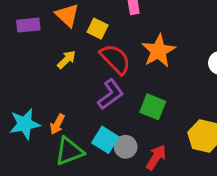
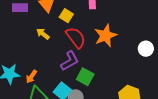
yellow arrow: (66, 60) -> (43, 34), turned -104
green square: (153, 107) -> (85, 77), moved

